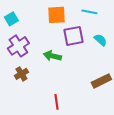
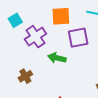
purple cross: (18, 46) -> (36, 37), moved

